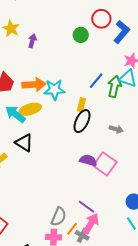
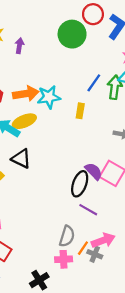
green circle: (81, 35) -> (72, 34), size x1.6
black ellipse: (82, 121) -> (80, 184), moved
purple semicircle: (88, 160) -> (94, 171), turned 36
purple line: (86, 207) -> (88, 210), moved
pink arrow: (91, 224) -> (103, 240), turned 45

